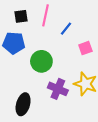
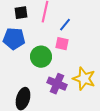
pink square: (85, 48) -> (62, 44), moved, turned 32

